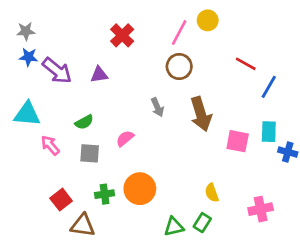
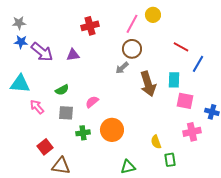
red cross: (122, 35) -> (90, 26), turned 30
gray arrow: (157, 107) -> (122, 68), moved, turned 72
cyan rectangle: (269, 132) -> (174, 80), moved
pink square: (238, 141) -> (185, 101), moved
orange circle: (140, 189) -> (112, 130), moved
green cross: (105, 194) -> (83, 133), moved
pink cross: (261, 209) -> (192, 132), moved
green rectangle: (202, 223) -> (170, 160), moved, turned -40

